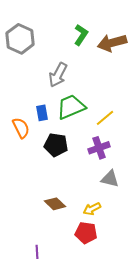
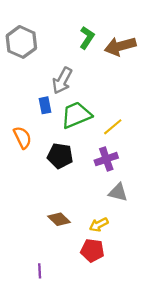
blue rectangle: (42, 113) -> (45, 105), moved

